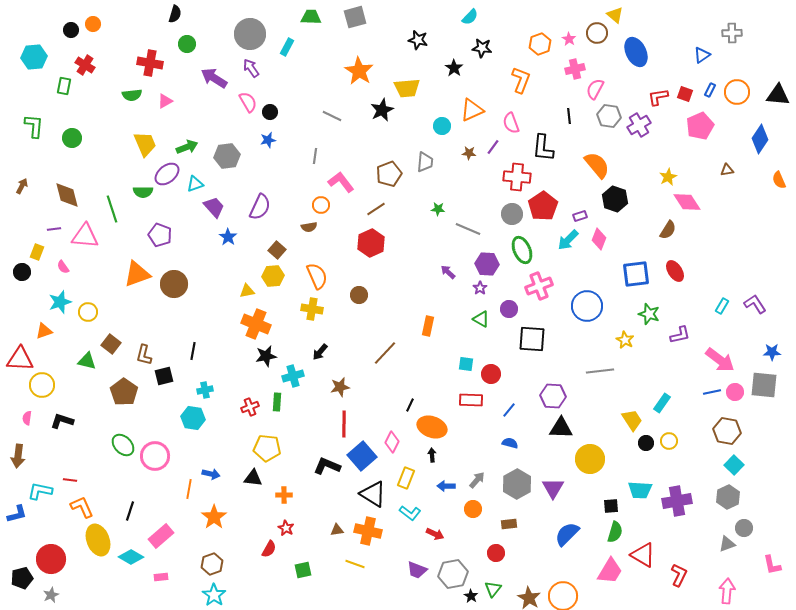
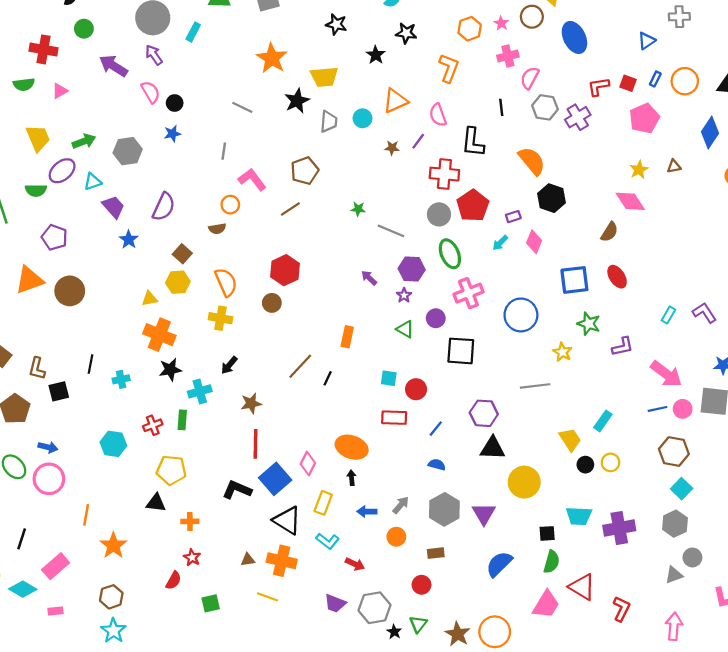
gray trapezoid: (425, 162) -> (329, 122), moved
yellow star: (668, 177) -> (639, 170), moved
cyan arrow: (568, 240) -> (500, 243), size x0.7
red hexagon: (371, 243) -> (285, 270), moved
cyan cross: (205, 390) -> (121, 379), moved
black line: (410, 405) -> (328, 378), moved
cyan hexagon: (193, 418) -> (113, 444), moved
blue arrow: (211, 474) -> (48, 447), moved

